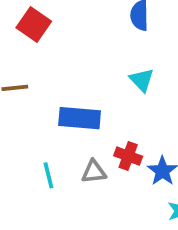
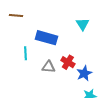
cyan line: (48, 175) -> (25, 53), moved

